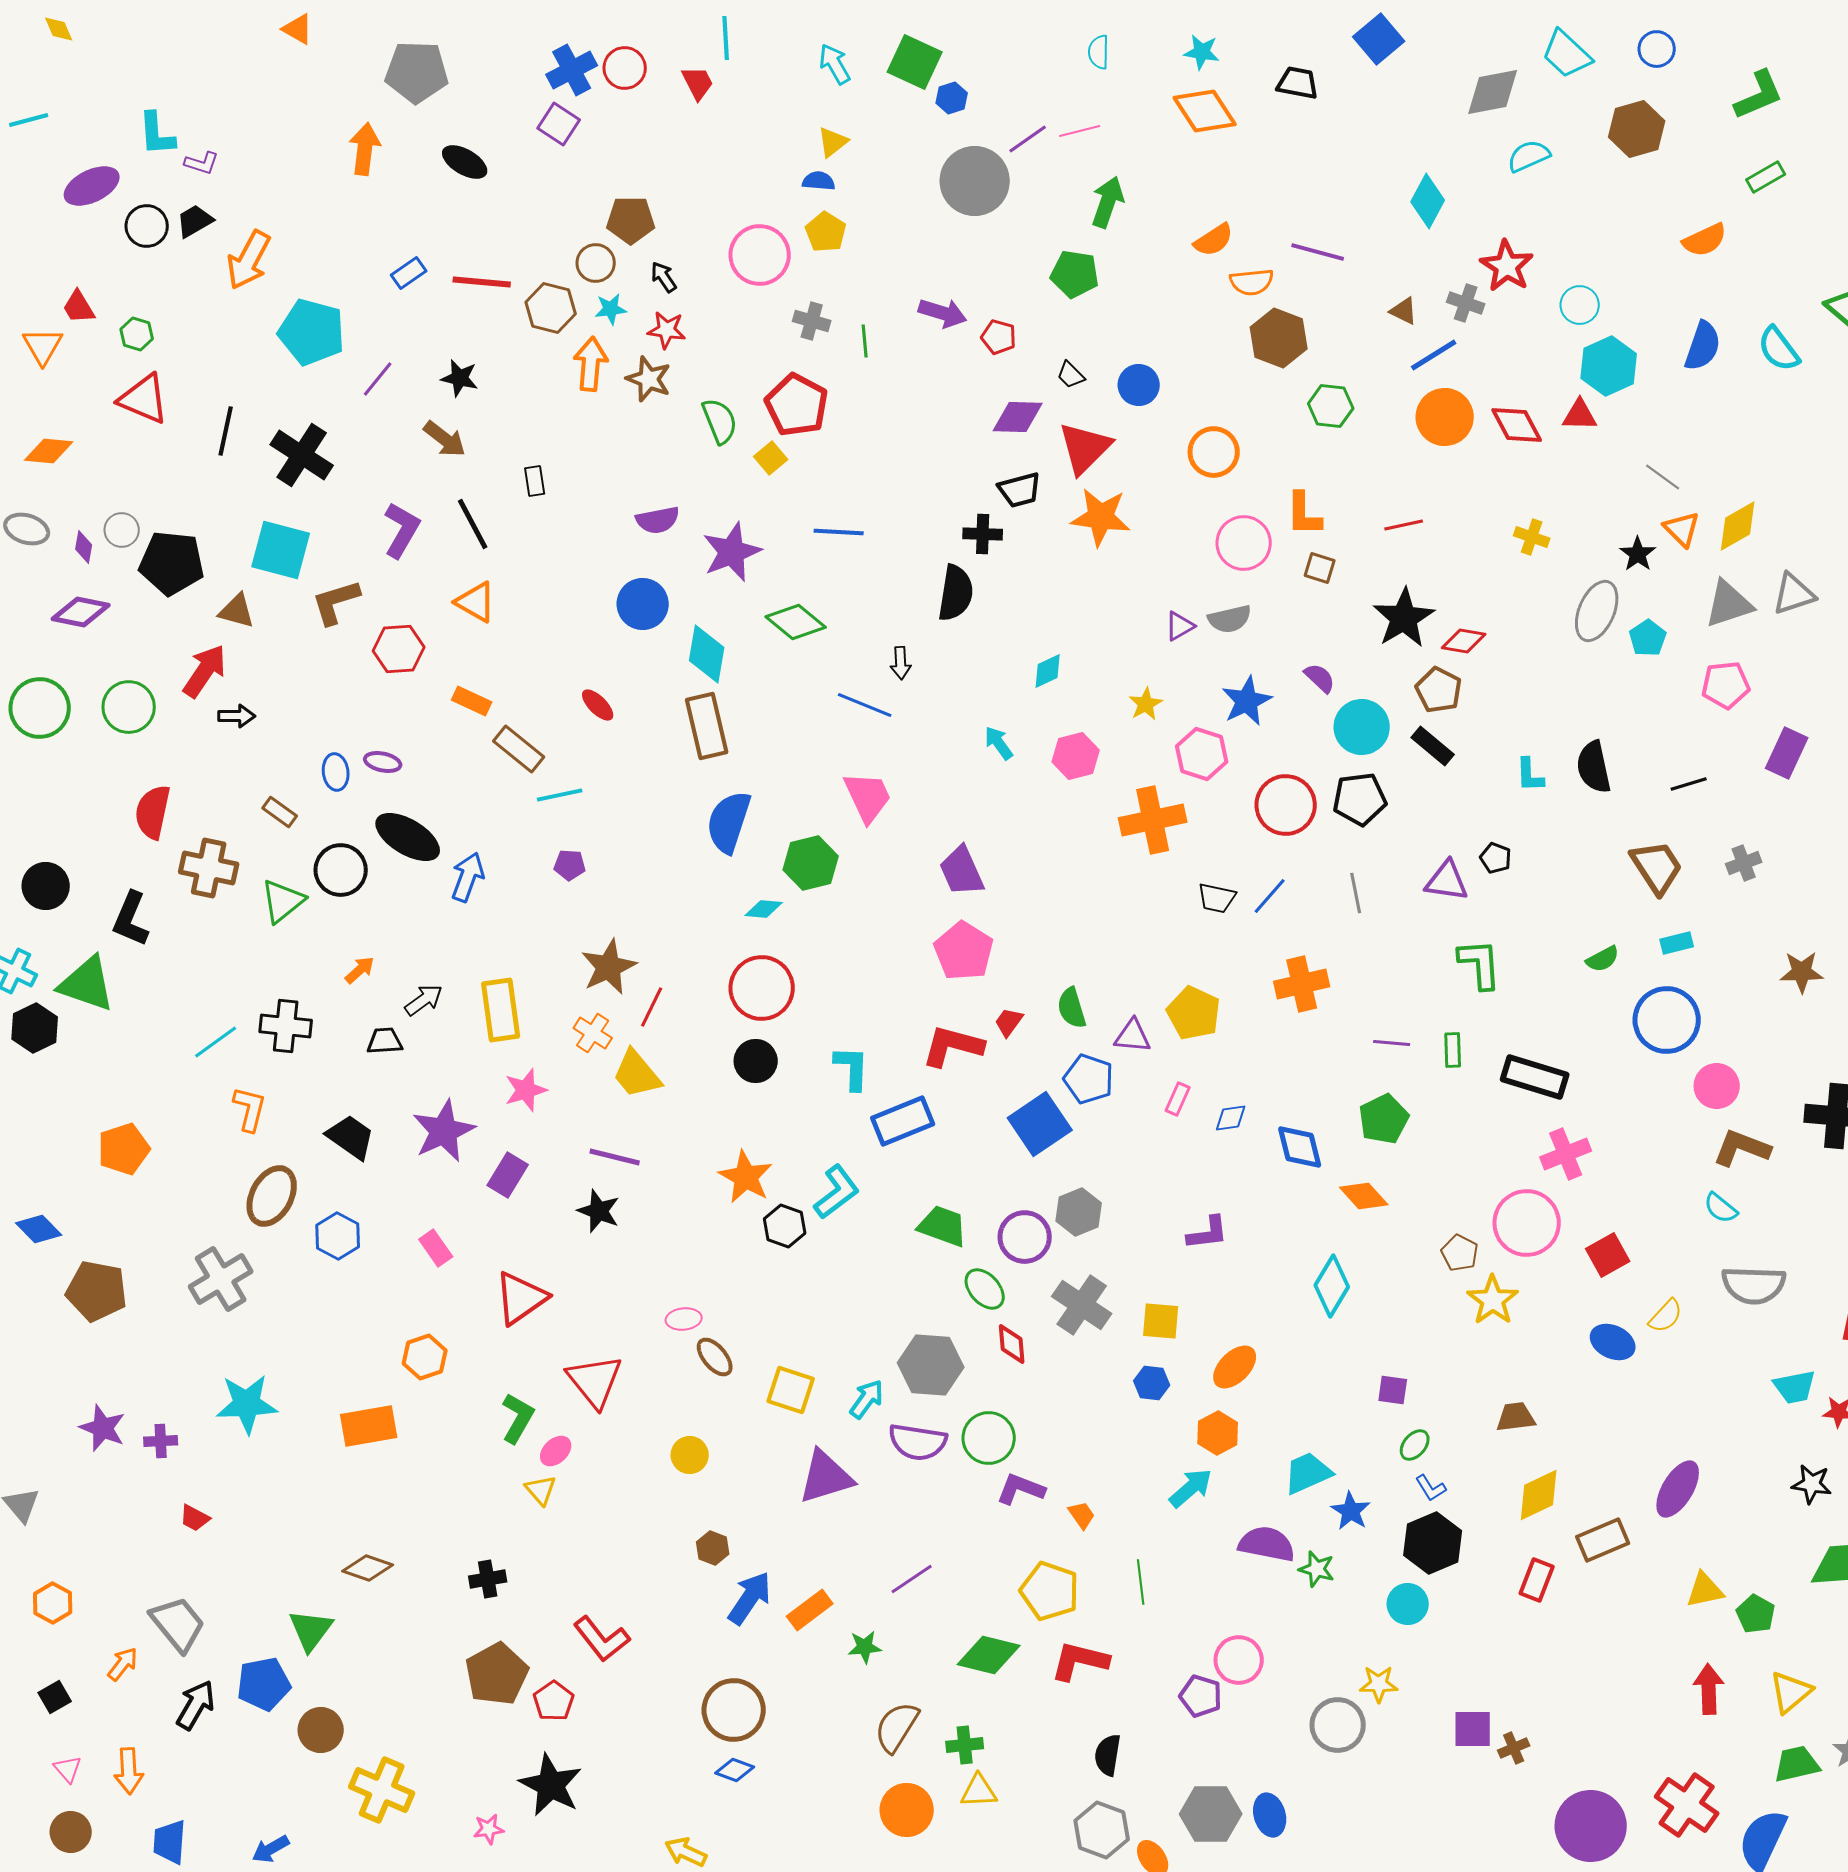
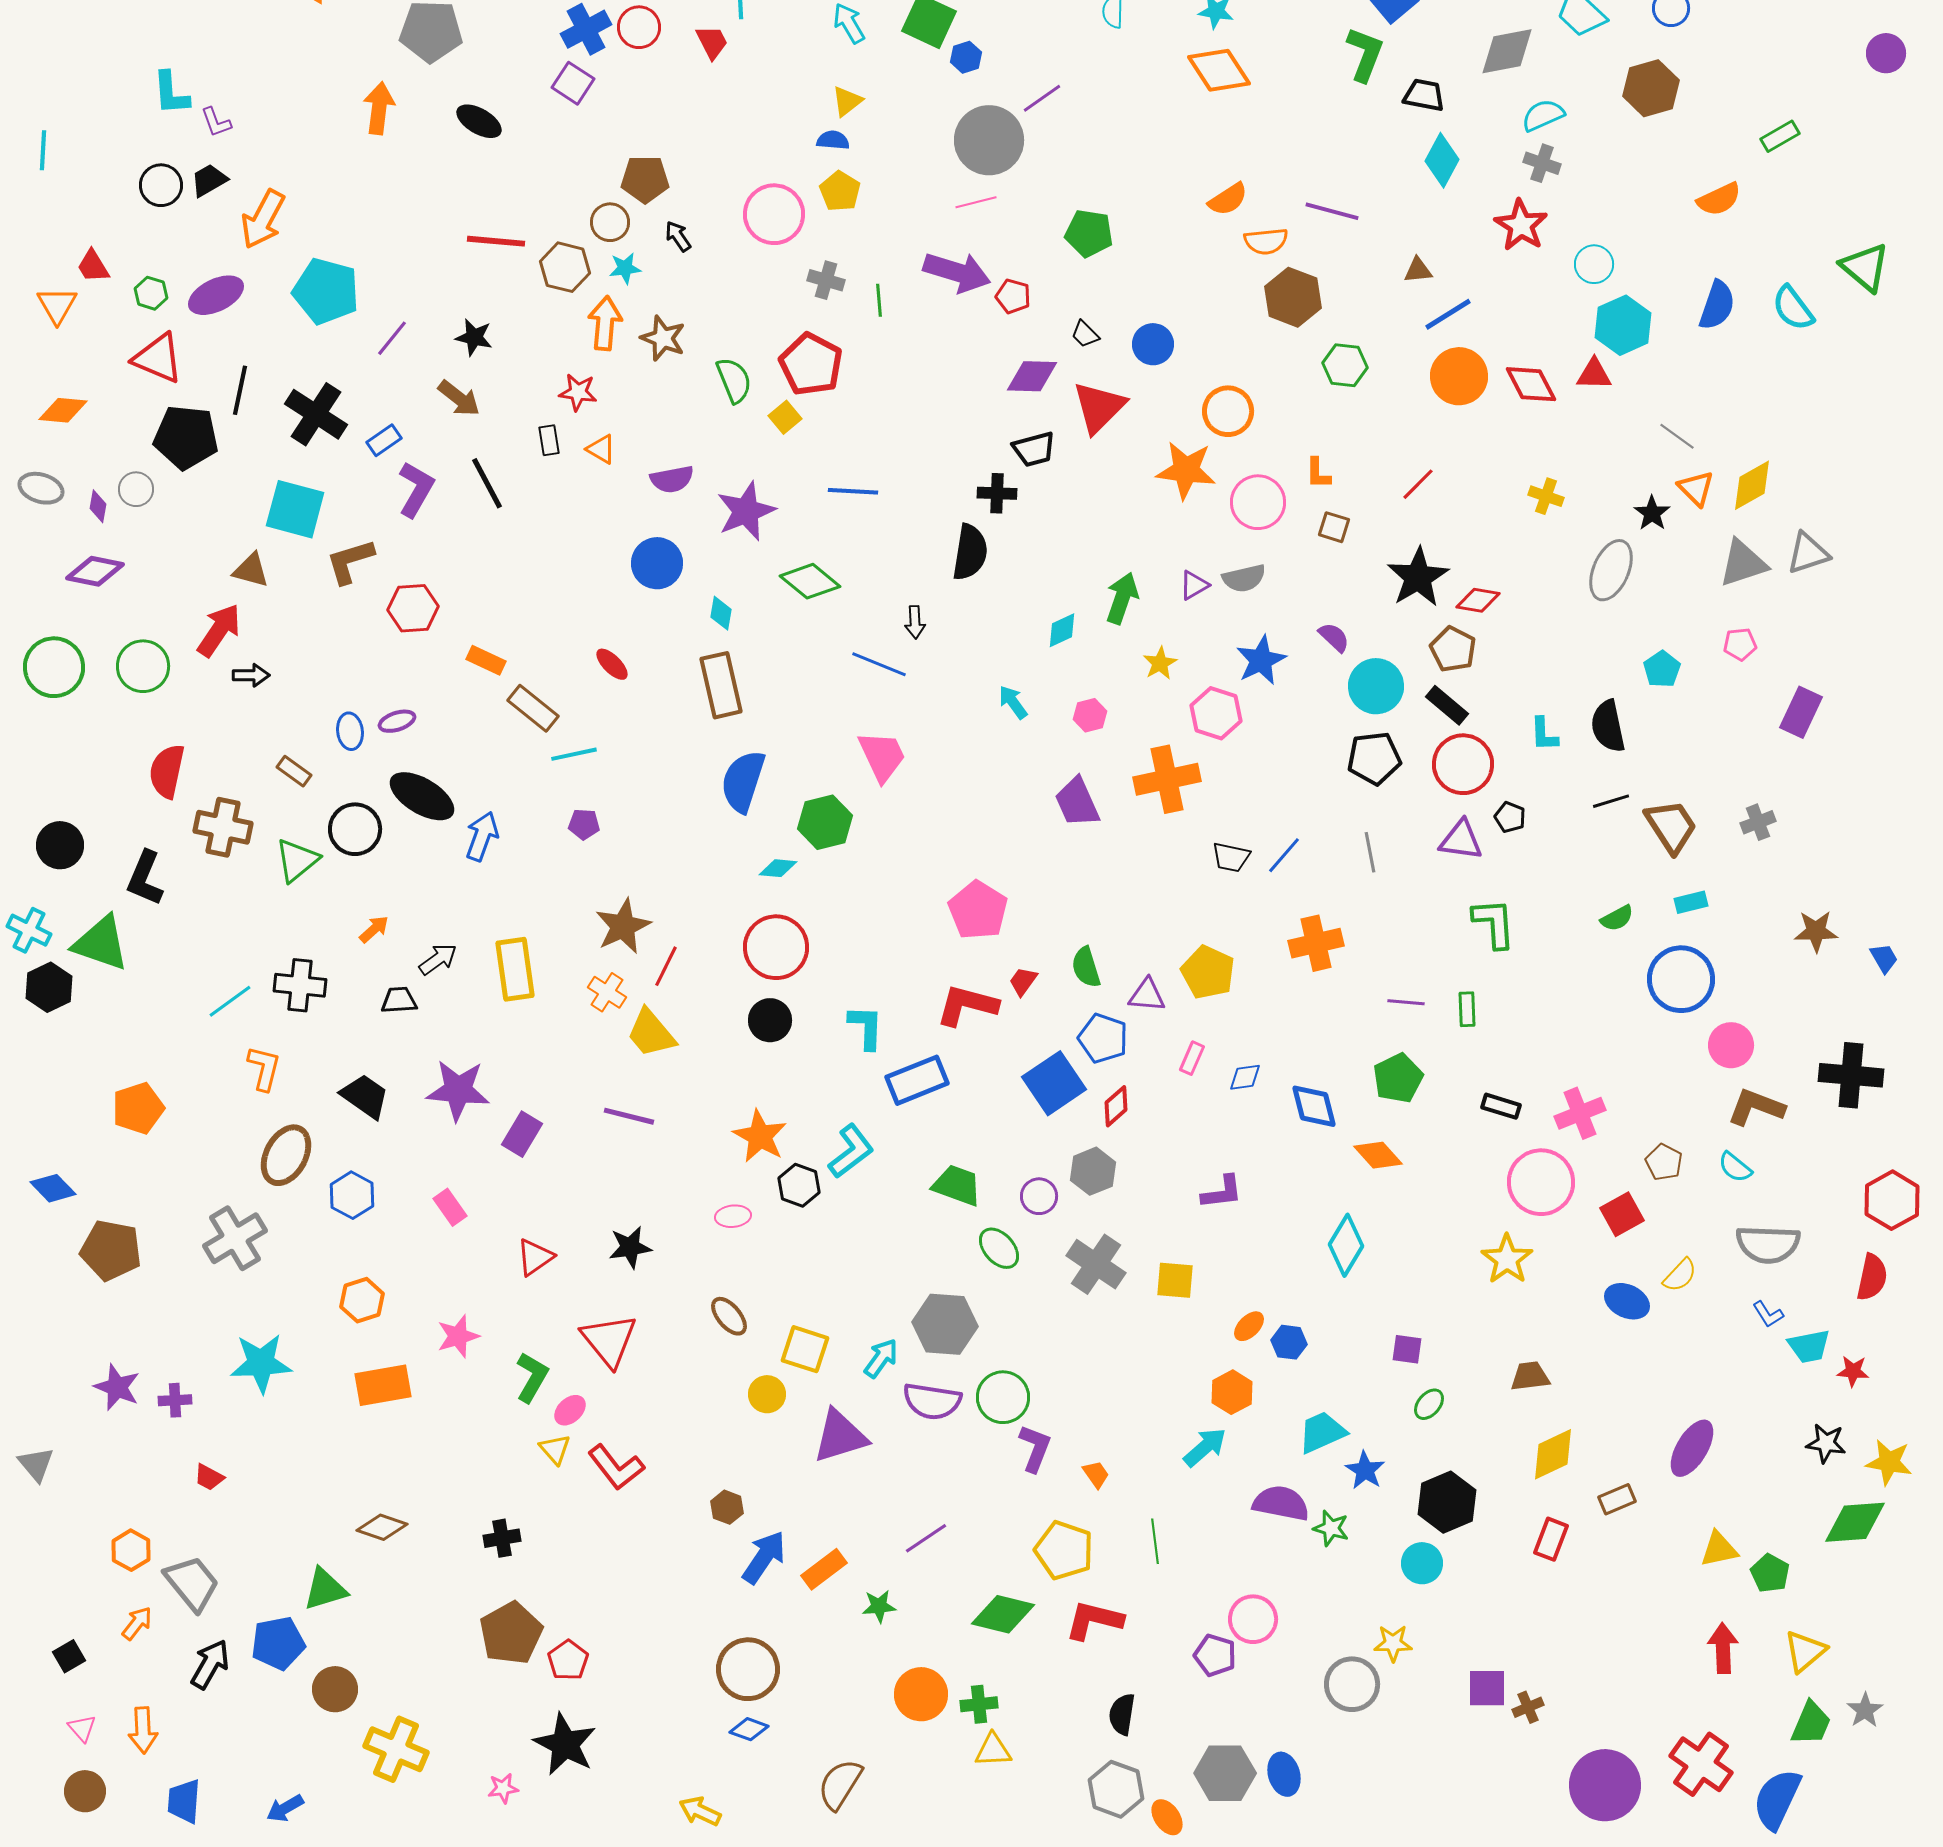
black trapezoid: (1298, 83) -> (1424, 95), moved
green L-shape: (1759, 95) -> (1365, 54), moved, turned -46
cyan line: (29, 120) -> (43, 150), moved, turned -72
pink line: (1080, 131) -> (976, 202), moved
purple L-shape: (202, 163) -> (216, 122), turned 52
purple ellipse: (92, 186) -> (216, 295), moved
green arrow: (1108, 202) -> (1122, 598), moved
blue rectangle: (409, 273) -> (384, 440), moved
gray cross: (1466, 303) -> (1542, 163), moved
brown triangle: (1404, 311) -> (1418, 270), turned -32
purple arrow: (943, 313) -> (957, 272), size x1.4
red star: (667, 330) -> (578, 392), moved
orange L-shape: (1304, 514) -> (1318, 473), size x0.7
orange star: (1101, 517) -> (1186, 470), moved
red line: (1404, 525) -> (1418, 484), turned -33
black pentagon: (172, 563) -> (186, 437), moved
orange triangle: (476, 602) -> (601, 449), moved, size x0.7
cyan pentagon: (1648, 638) -> (1662, 669), moved
cyan diamond: (707, 654) -> (721, 613), size x0.6
pink pentagon: (1726, 685) -> (1740, 644), size x0.7
pink hexagon: (1076, 756) -> (1090, 715), size x0.7
purple ellipse: (383, 762) -> (397, 721), turned -30
black line: (1689, 784) -> (1611, 801), moved
red circle: (1286, 805) -> (1463, 764), moved
purple trapezoid: (962, 871) -> (1077, 802), moved
black rectangle: (1535, 1077) -> (1501, 1106), moved, size x0.6
pink star: (526, 1090) -> (458, 1336), moved
purple star: (444, 1131) -> (458, 1090), turned 30
black star: (599, 1211) -> (630, 1247), moved, turned -30
purple circle: (1025, 1237) -> (1039, 1196), size x0.7
brown pentagon: (1460, 1253) -> (1664, 1162), moved
red triangle: (521, 1298) -> (535, 1257), size x0.7
pink ellipse: (684, 1319) -> (733, 1216), moved
red diamond: (1012, 1344) -> (1116, 1106), moved, turned 54
orange hexagon: (425, 1357) -> (362, 1300), moved
orange ellipse: (1235, 1367) -> (1249, 1326), size x0.7
blue hexagon: (1152, 1383) -> (1289, 1342), moved
yellow circle: (690, 1455) -> (767, 1394), moved
blue L-shape: (1431, 1488) -> (1768, 1314), moved
purple L-shape: (1021, 1489) -> (1035, 1448), turned 90
brown rectangle: (1603, 1540) -> (1617, 1499), size x0.7
orange hexagon: (53, 1603) -> (131, 1550), moved
green triangle: (311, 1630) -> (325, 1589), turned 36
red L-shape: (602, 1639) -> (616, 1467), moved
brown semicircle: (897, 1727) -> (840, 1784), moved
green trapezoid: (1797, 1764) -> (1811, 1723), turned 126
orange circle: (907, 1810) -> (921, 1694), moved

